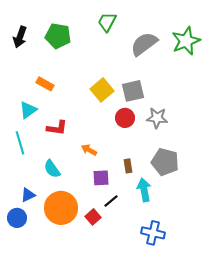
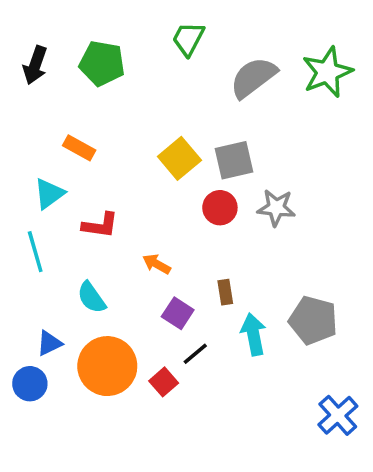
gray pentagon: (165, 162) -> (313, 320), moved
purple square: (101, 178) -> (178, 313), turned 36
blue cross: (153, 233) -> (338, 415), moved, turned 35

